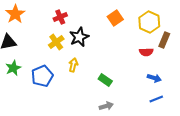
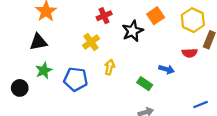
red cross: (60, 17) -> (104, 16), moved
black star: (79, 37) -> (133, 31), moved
blue pentagon: (42, 76) -> (76, 79), turned 30
blue arrow: (154, 78) -> (167, 69), moved

